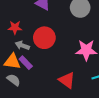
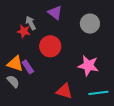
gray arrow: (22, 45) -> (31, 23), moved, turned 32
red triangle: (67, 80) -> (64, 91), turned -30

